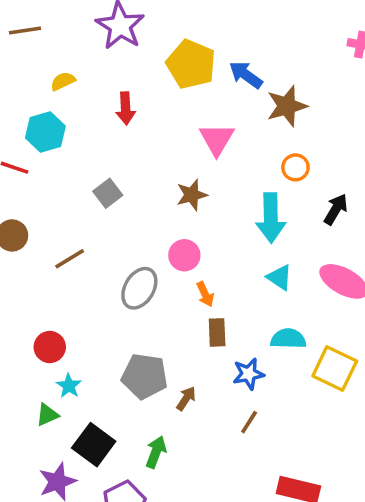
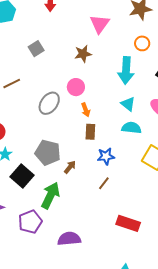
cyan semicircle: (288, 339) -> (131, 128), moved
black square: (94, 445) -> (22, 176), moved
green arrow: (156, 452) -> (50, 195), size x1.5

